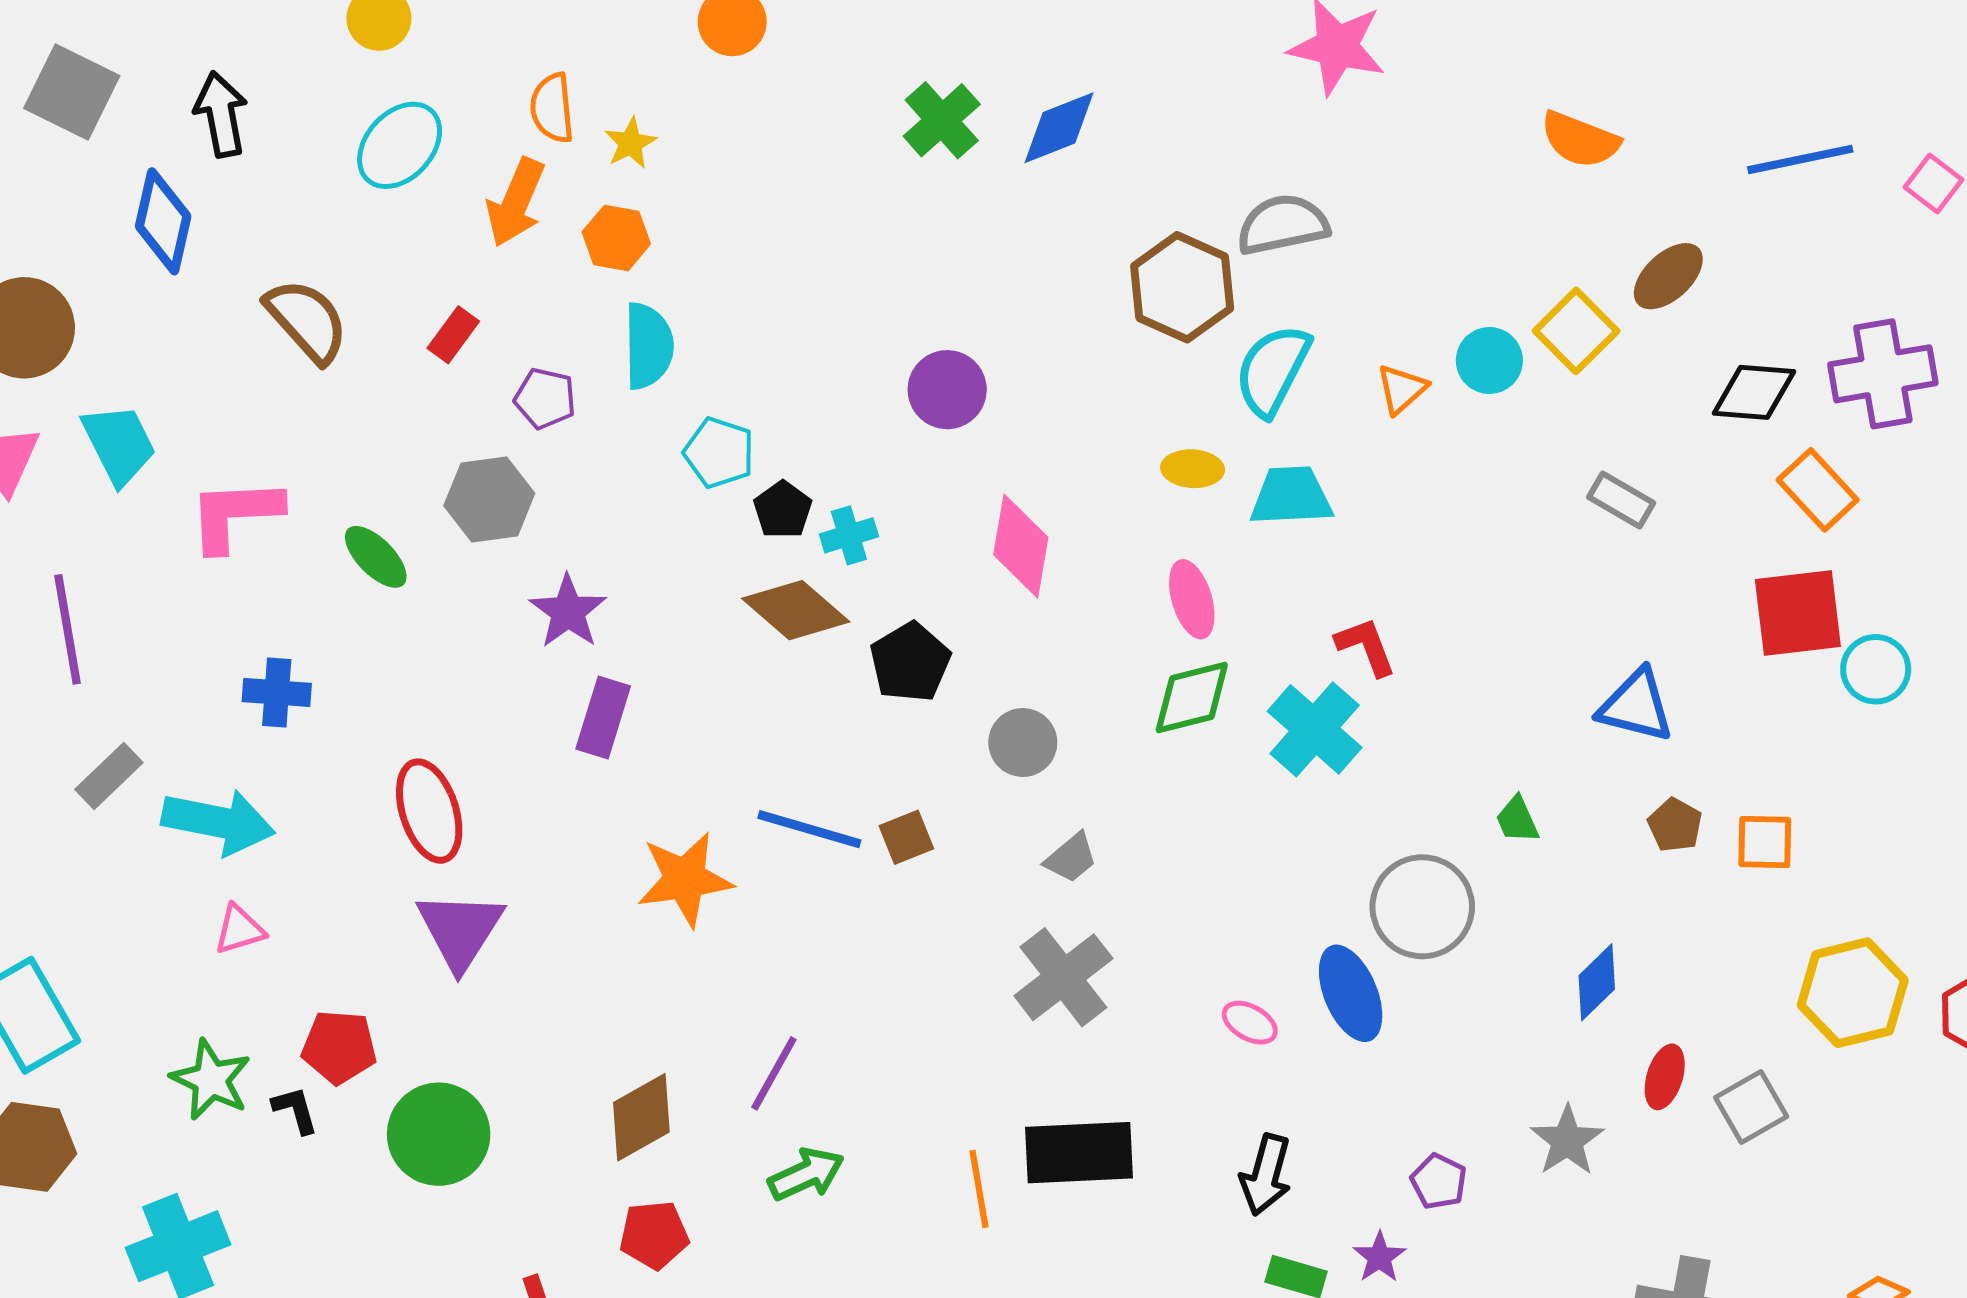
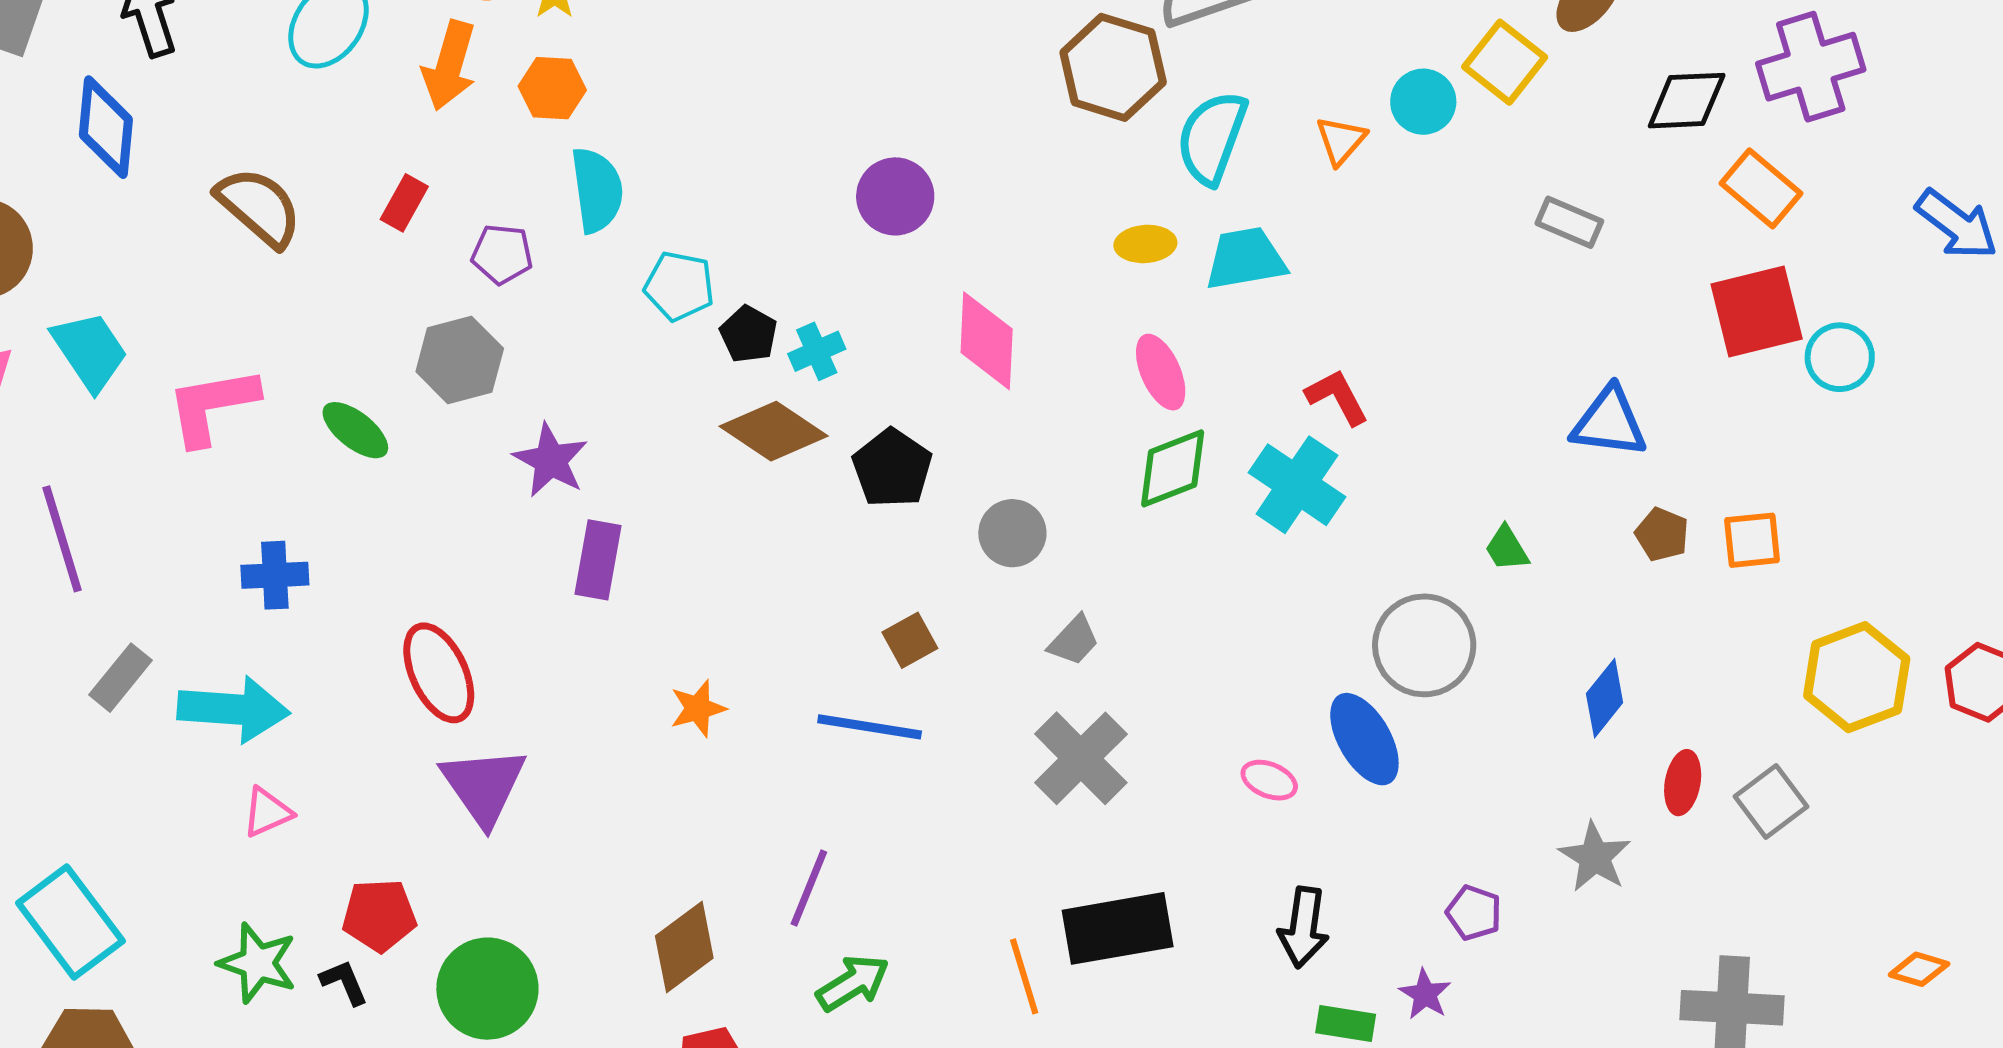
blue line: (809, 829) -> (870, 727), moved
orange star: (685, 879) -> (698, 708), size x0.6

